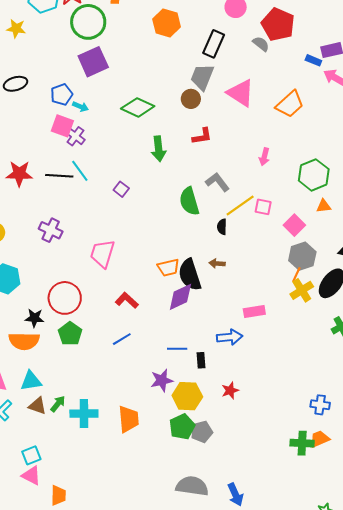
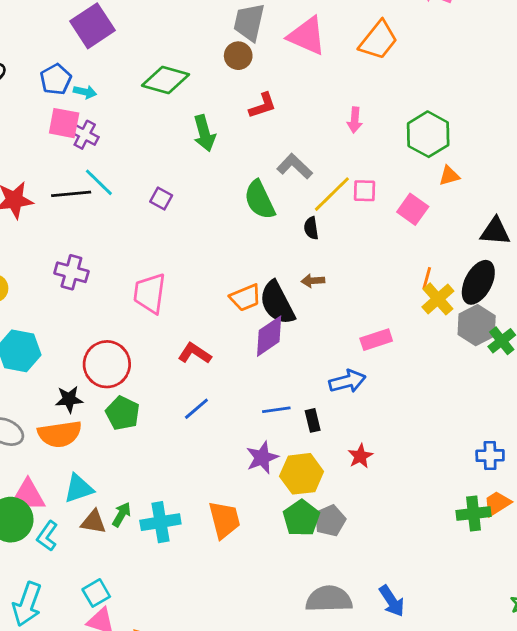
gray hexagon: (302, 256) -> (477, 325), moved

